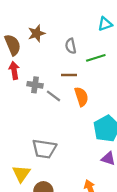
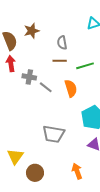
green line: (96, 58) -> (85, 66), moved
brown line: (69, 75) -> (60, 61), moved
gray trapezoid: (44, 149) -> (54, 134), moved

